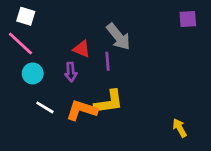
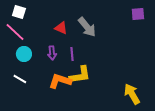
red triangle: (82, 49) -> (61, 28), moved
purple line: (108, 61) -> (72, 54), moved
white line: (45, 107) -> (20, 79), moved
yellow arrow: (180, 128) -> (132, 94), size x1.5

